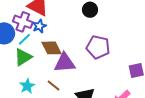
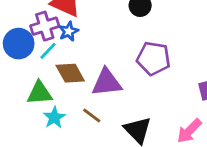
purple cross: (23, 22) -> (45, 26), turned -36
brown diamond: (52, 48) -> (70, 73), moved
green triangle: (23, 57) -> (40, 93), moved, turned 30

